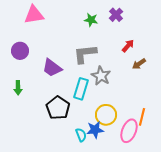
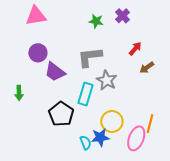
purple circle: (20, 51) -> (38, 53), moved

